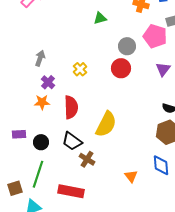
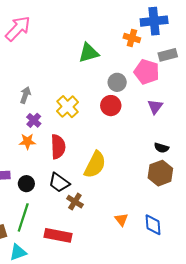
green triangle: (100, 18) -> (89, 53), size x1.5
yellow cross: (80, 69) -> (68, 107), size x1.5
blue diamond: (161, 165) -> (153, 225), moved

